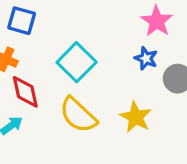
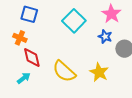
cyan square: (77, 62) -> (74, 21), moved

